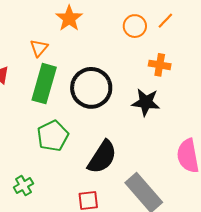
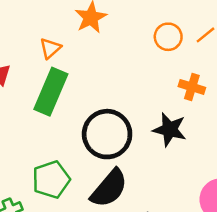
black circle: (91, 88) -> (107, 134), moved
green pentagon: (53, 136) -> (51, 180), moved

